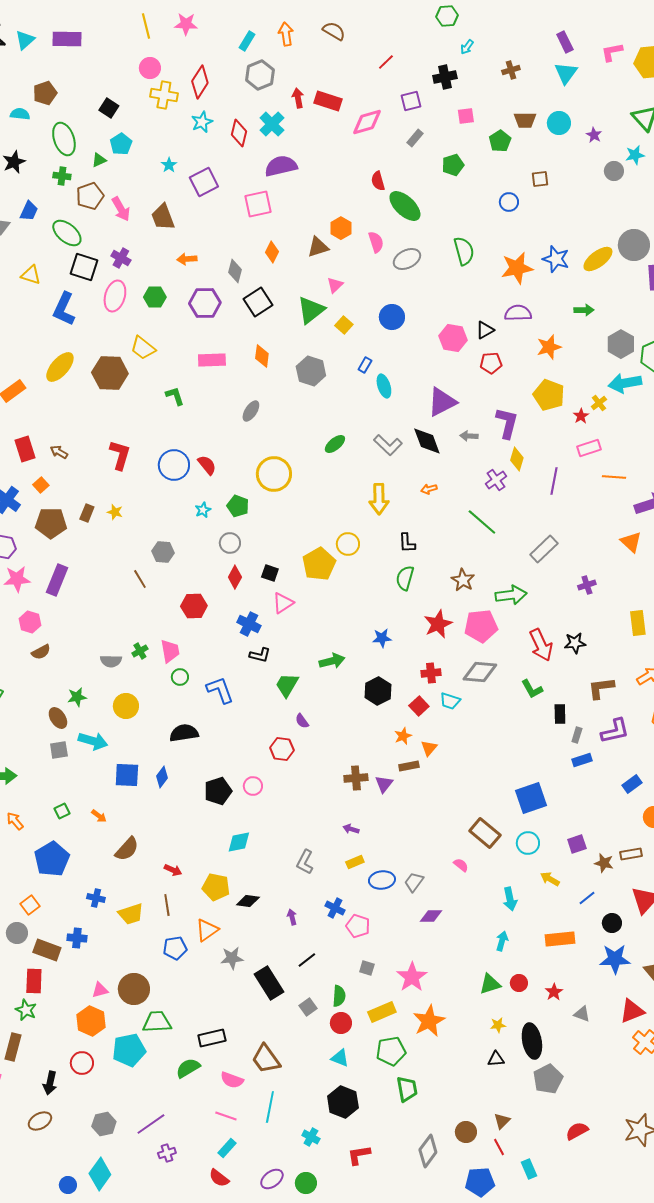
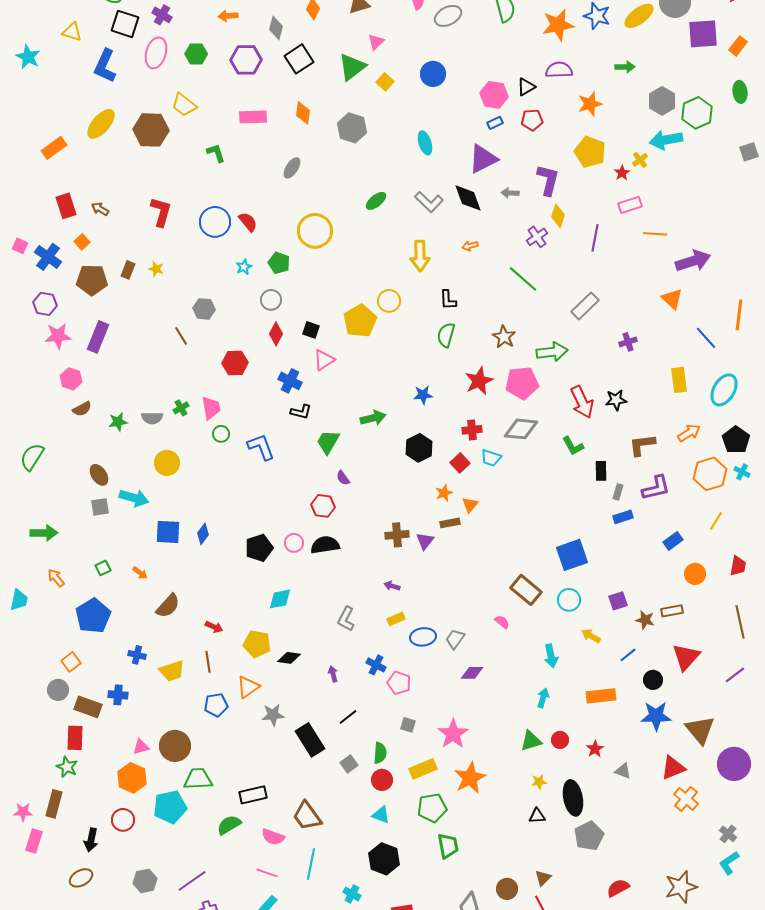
blue rectangle: (365, 365) -> (495, 123), moved, turned 35
green star: (77, 697) -> (118, 422), moved
black semicircle: (184, 733) -> (325, 545), moved

